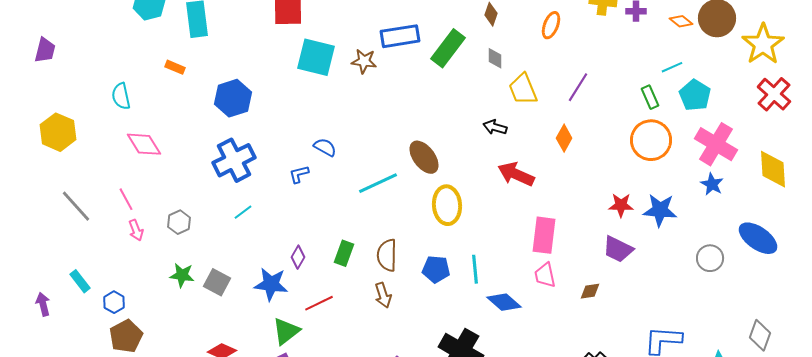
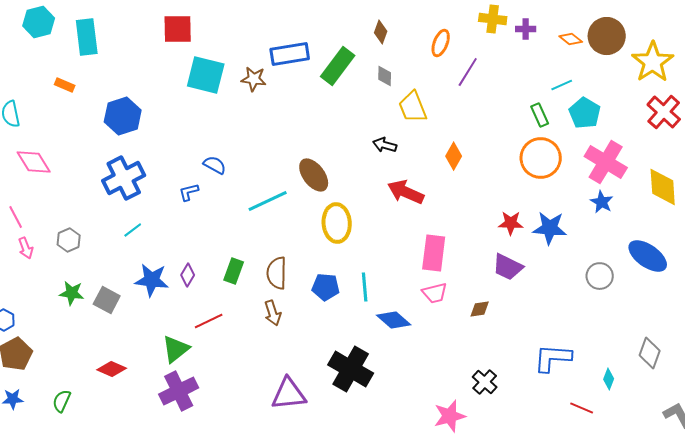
purple line: (578, 87) -> (468, 72), moved
pink trapezoid: (545, 275) -> (435, 293), turned -92
blue star: (271, 284) -> (152, 280), moved

